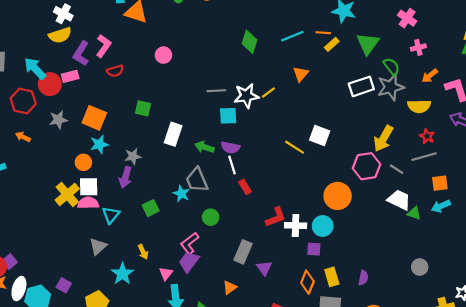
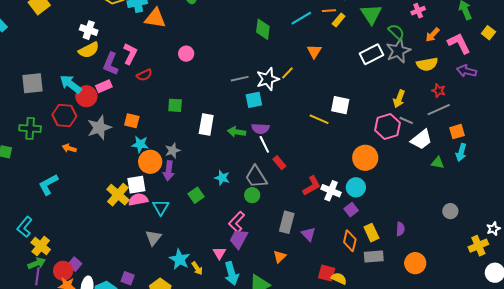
orange square: (94, 118) -> (132, 121), size x0.7
gray star: (58, 120) -> (99, 128), size x1.4
yellow arrow: (383, 139) -> (399, 99), size x0.7
cyan star: (99, 144) -> (140, 144), turned 30
orange circle: (83, 162) -> (150, 162), moved, size x1.5
gray line: (397, 169) -> (406, 120), moved
gray trapezoid: (197, 180) -> (256, 177), moved
white trapezoid: (399, 200) -> (421, 140), moved, turned 125
cyan arrow: (441, 206) -> (461, 152), turned -42
white cross: (296, 226) -> (331, 191), turned 30
purple square: (314, 249) -> (351, 210), turned -32
yellow arrow: (143, 252) -> (197, 268), moved

